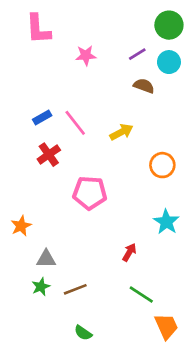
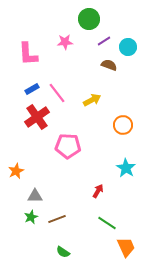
green circle: (169, 25) -> (89, 19), moved
pink L-shape: (38, 29) -> (28, 54), moved
red cross: (49, 155) -> (37, 117), size x1.4

